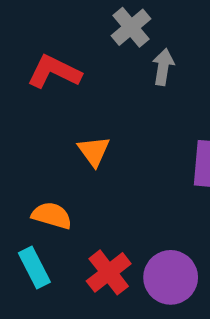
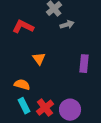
gray arrow: (163, 67) -> (67, 25), turned 64
cyan rectangle: (34, 267) -> (24, 106), moved

